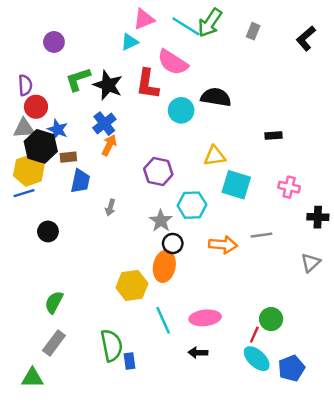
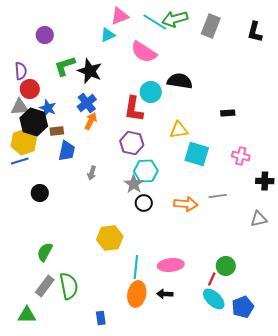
green arrow: (210, 23) -> (175, 19), turned 40
gray rectangle: (253, 31) -> (211, 26), size x1.6
black L-shape: (306, 38) -> (255, 32), turned -35
red L-shape: (148, 84) -> (134, 109), moved
cyan hexagon: (192, 205) -> (146, 171), moved
gray triangle: (311, 263) -> (259, 219), turned 30
orange ellipse: (164, 266) -> (137, 294), moved
cyan line: (163, 320) -> (136, 267), turned 30
green semicircle: (112, 345) -> (69, 286), moved
blue rectangle: (130, 361) -> (101, 318), moved

